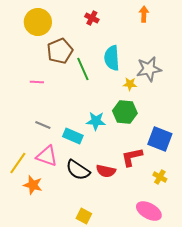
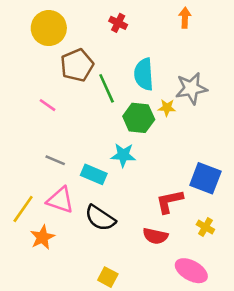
pink line: (37, 82) -> (48, 105), turned 32
green hexagon: (125, 112) -> (139, 118), moved
red semicircle: (106, 171) -> (155, 236), moved
orange star: (33, 185) -> (42, 237), turned 30

